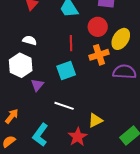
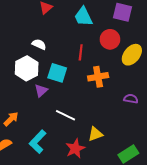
orange cross: (99, 55) -> (98, 77), moved
cyan square: (66, 71) -> (57, 73), moved, turned 30
purple semicircle: (124, 72) -> (131, 99), moved, size x0.6

